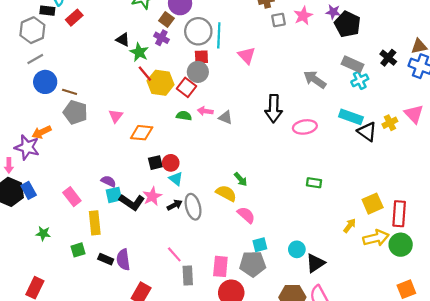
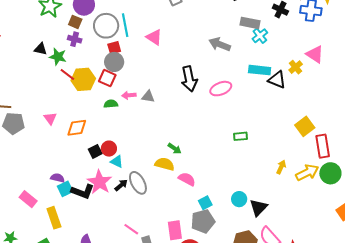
pink star: (152, 196) -> (99, 182), size x1.4
yellow square: (373, 204) -> (305, 126), moved

